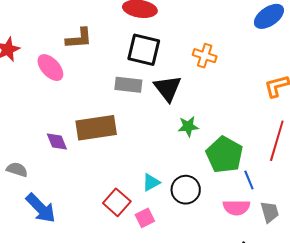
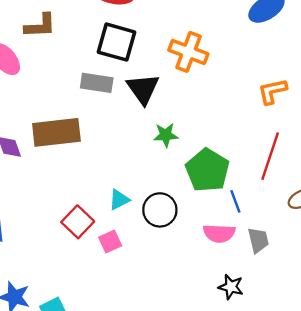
orange cross: (205, 56) -> (188, 52), size x1.4

